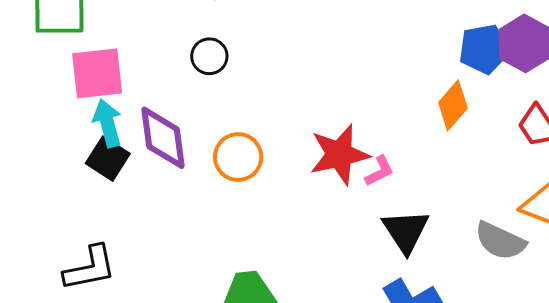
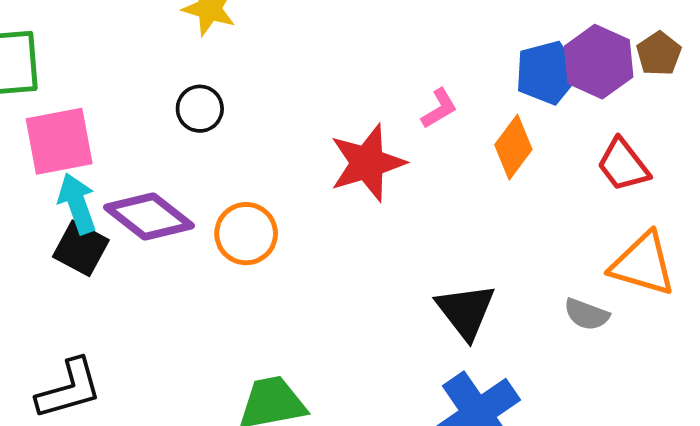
purple diamond: (163, 138) -> (149, 217), turned -40
red star: (339, 155) -> (367, 163), moved
pink L-shape: (380, 171) -> (439, 108), moved
gray semicircle: (500, 241) -> (587, 314), size x0.7

